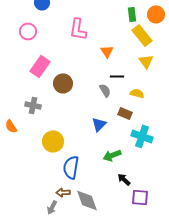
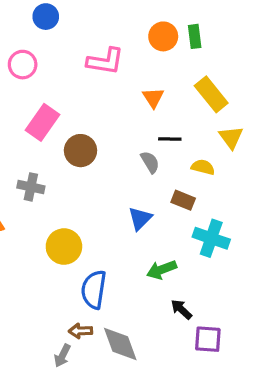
orange circle: (156, 14) -> (163, 36), moved
pink L-shape: (78, 29) -> (105, 61), turned -90
yellow rectangle: (142, 35) -> (211, 94), moved
yellow triangle: (146, 61) -> (231, 137), moved

